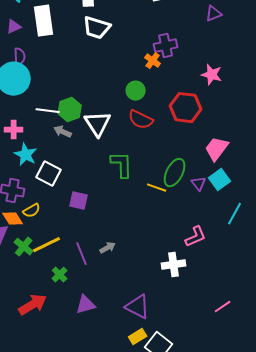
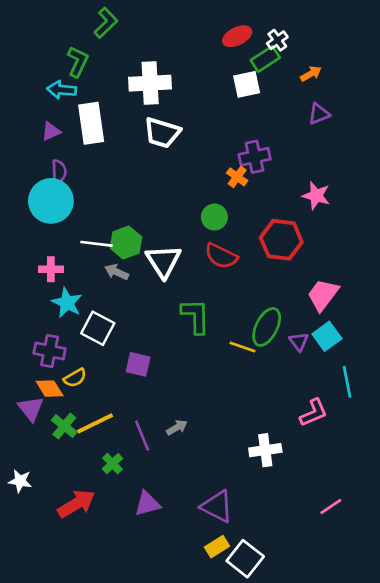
cyan line: (235, 214) -> (347, 382), turned -40
pink L-shape: (196, 237) -> (314, 413), moved

